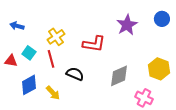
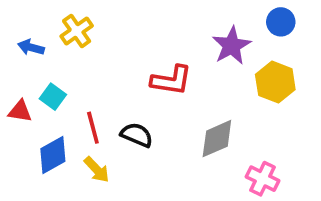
blue circle: (162, 19) -> (281, 22), moved
yellow cross: (56, 37) -> (77, 31), moved
red line: (51, 59) -> (93, 128), moved
yellow hexagon: (159, 69) -> (275, 82), moved

